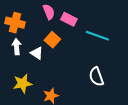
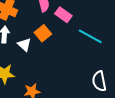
white semicircle: (96, 77) -> (99, 81), moved

